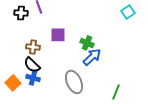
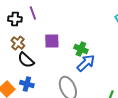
brown cross: (33, 47) -> (18, 43), moved, turned 32
black semicircle: (32, 65) -> (26, 60), moved

